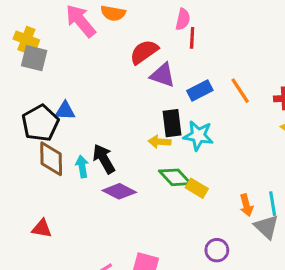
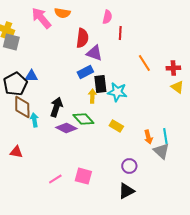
red line: (192, 38) -> (120, 33), moved
red semicircle: (144, 52) -> (82, 38), turned 132
blue rectangle: (200, 91) -> (85, 72), moved
yellow arrow: (160, 142) -> (92, 96), turned 88
black arrow: (104, 159) -> (56, 107), turned 48
cyan arrow: (82, 167) -> (34, 120), moved
green diamond: (175, 177) -> (83, 119), moved

